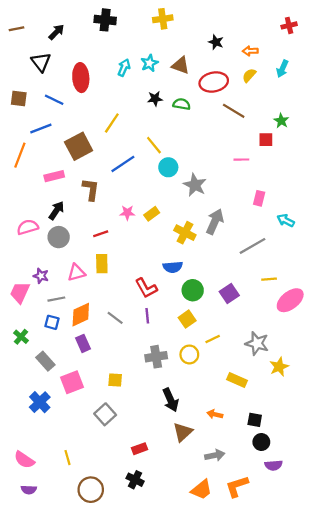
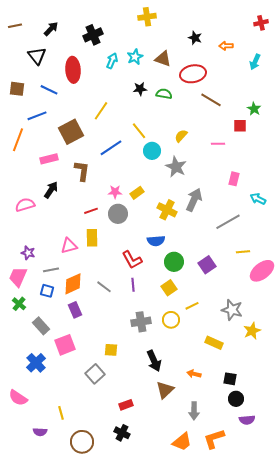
black cross: (105, 20) -> (93, 35), moved, turned -30
yellow semicircle: (249, 75) -> (181, 136), moved
gray circle: (59, 237) -> (118, 214), moved
purple star: (41, 276) -> (28, 253), moved
pink trapezoid: (20, 292) -> (18, 277), moved
yellow square: (115, 380) -> (111, 350), moved
gray arrow: (215, 455) -> (194, 411), turned 102
pink semicircle: (24, 460) -> (18, 398), moved
purple semicircle: (29, 490) -> (40, 432), moved

